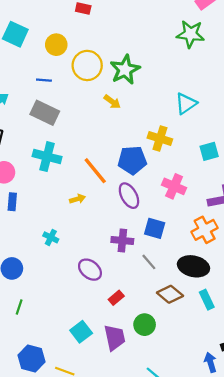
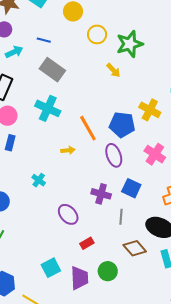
yellow circle: (87, 65) -> (97, 34), size x0.7
blue line: (44, 80) -> (44, 40), moved
gray line: (149, 262) -> (121, 217), turned 35

